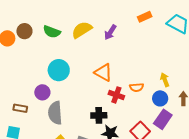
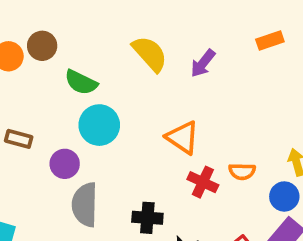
yellow semicircle: (82, 30) -> (150, 54), turned 75
green semicircle: (52, 32) -> (81, 82), moved
brown rectangle: (20, 108) -> (19, 139), moved
black cross: (99, 115) -> (147, 218), moved

